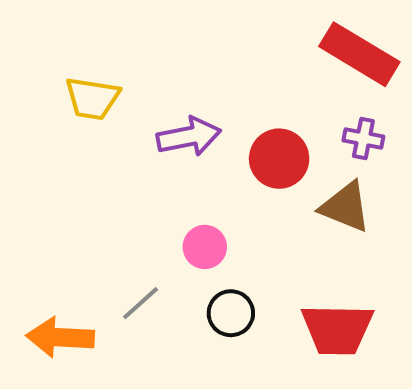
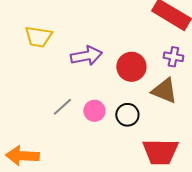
gray line: (141, 303) -> (62, 107), moved
black circle: (231, 313) -> (127, 115), moved

